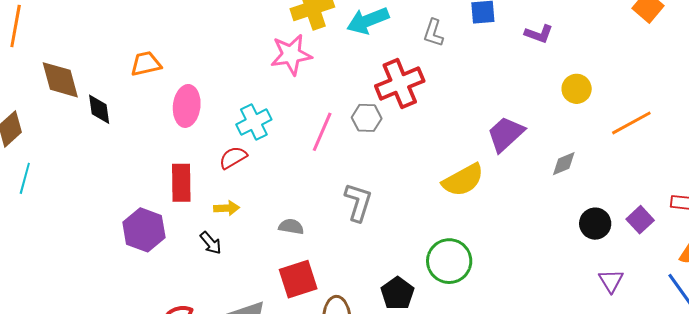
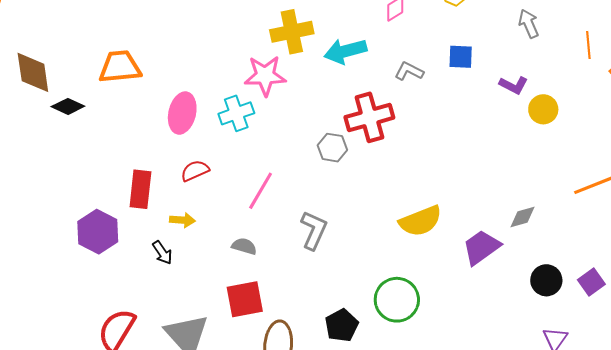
gray L-shape: (433, 33) -> (409, 71), turned 92
orange trapezoid: (146, 64) -> (120, 67), size x1.4
yellow circle: (577, 89) -> (543, 109), moved
pink ellipse: (187, 106) -> (182, 113), moved
black diamond: (99, 109) -> (68, 106), turned -64
cyan cross: (254, 122) -> (236, 113), moved
pink line: (322, 132) -> (261, 191), moved
purple trapezoid: (506, 134) -> (481, 247), moved

